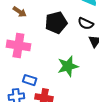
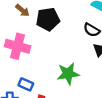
black pentagon: (56, 23) -> (48, 19), moved

